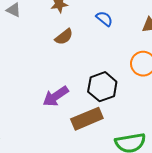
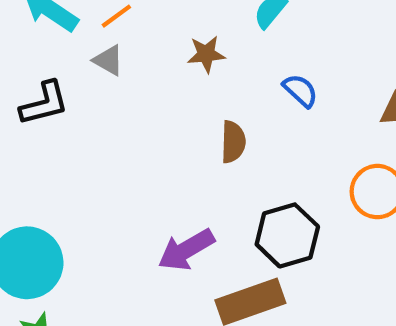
brown semicircle: (64, 37) -> (233, 142), moved, turned -54

